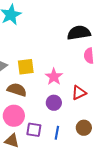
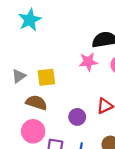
pink star: (54, 77) -> (88, 62), moved, turned 30

